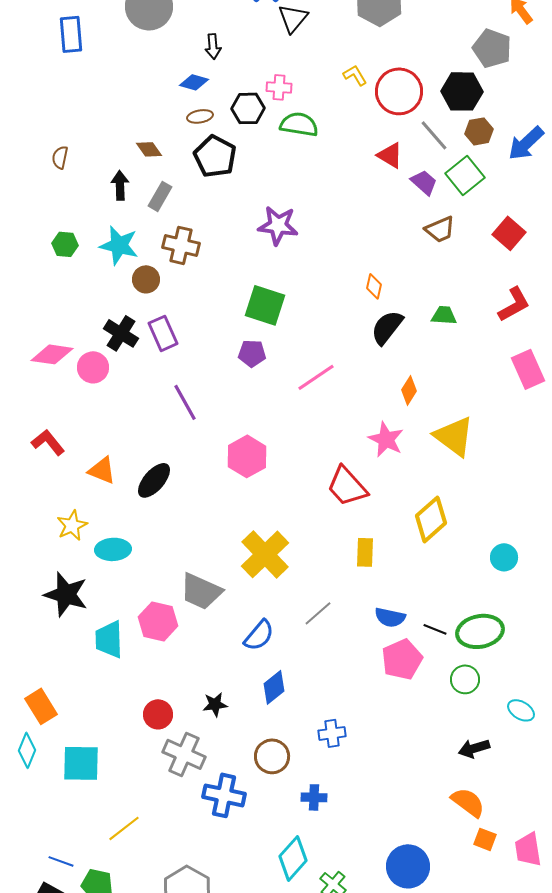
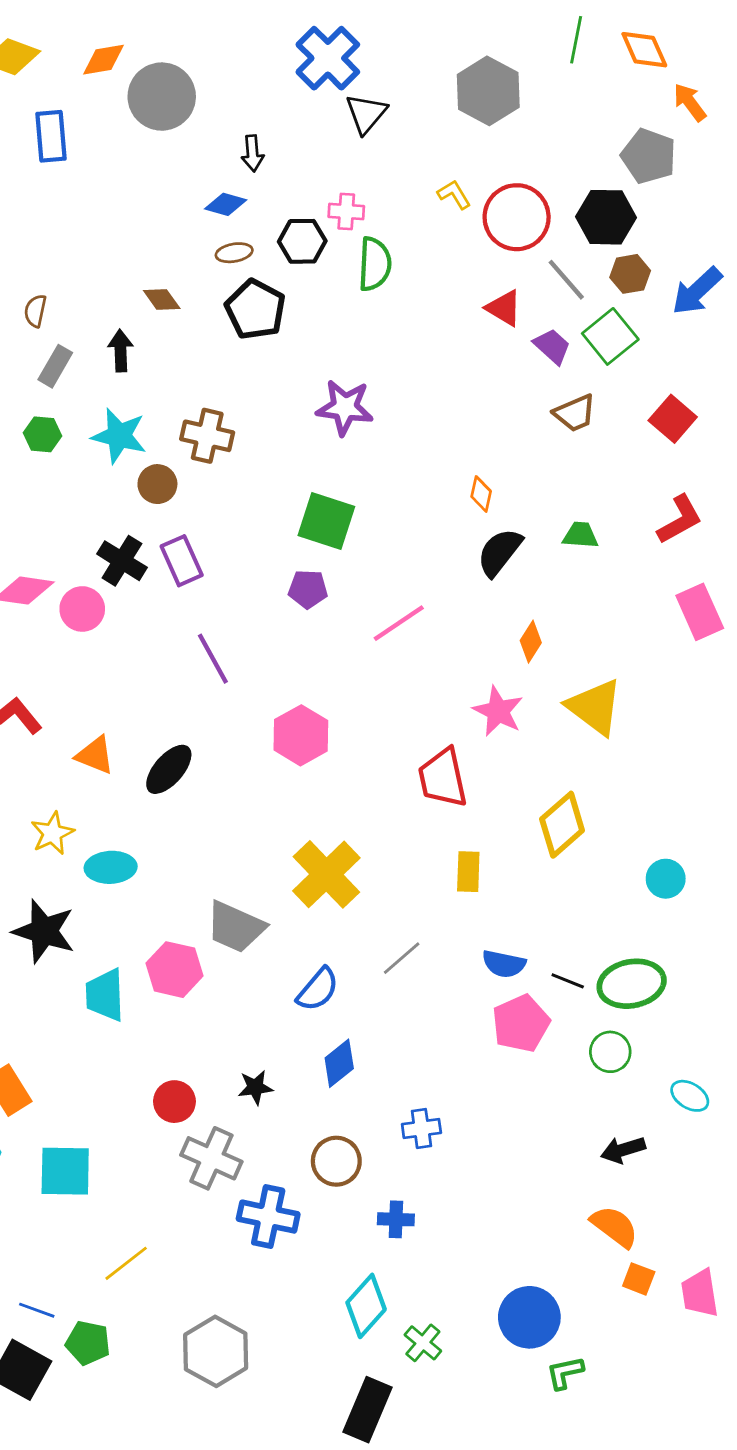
green semicircle: (299, 124) -> (375, 264), turned 84
gray rectangle: (160, 196) -> (55, 366), moved
red trapezoid: (347, 486) -> (443, 778), turned 30

